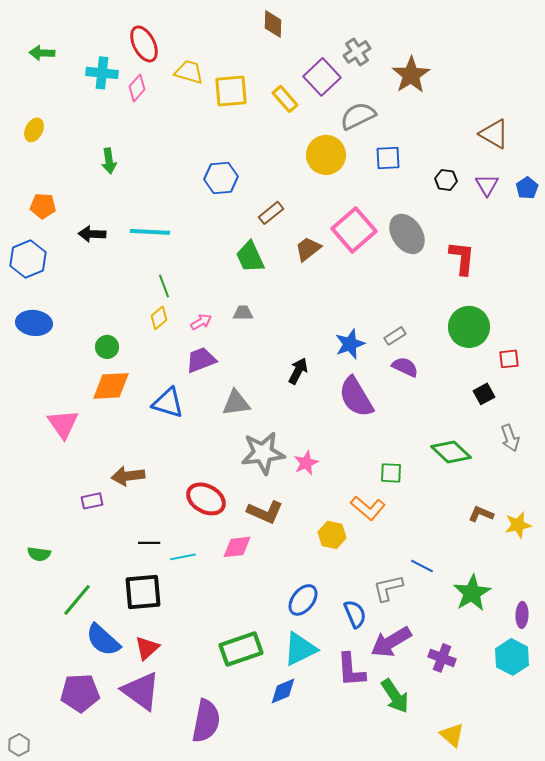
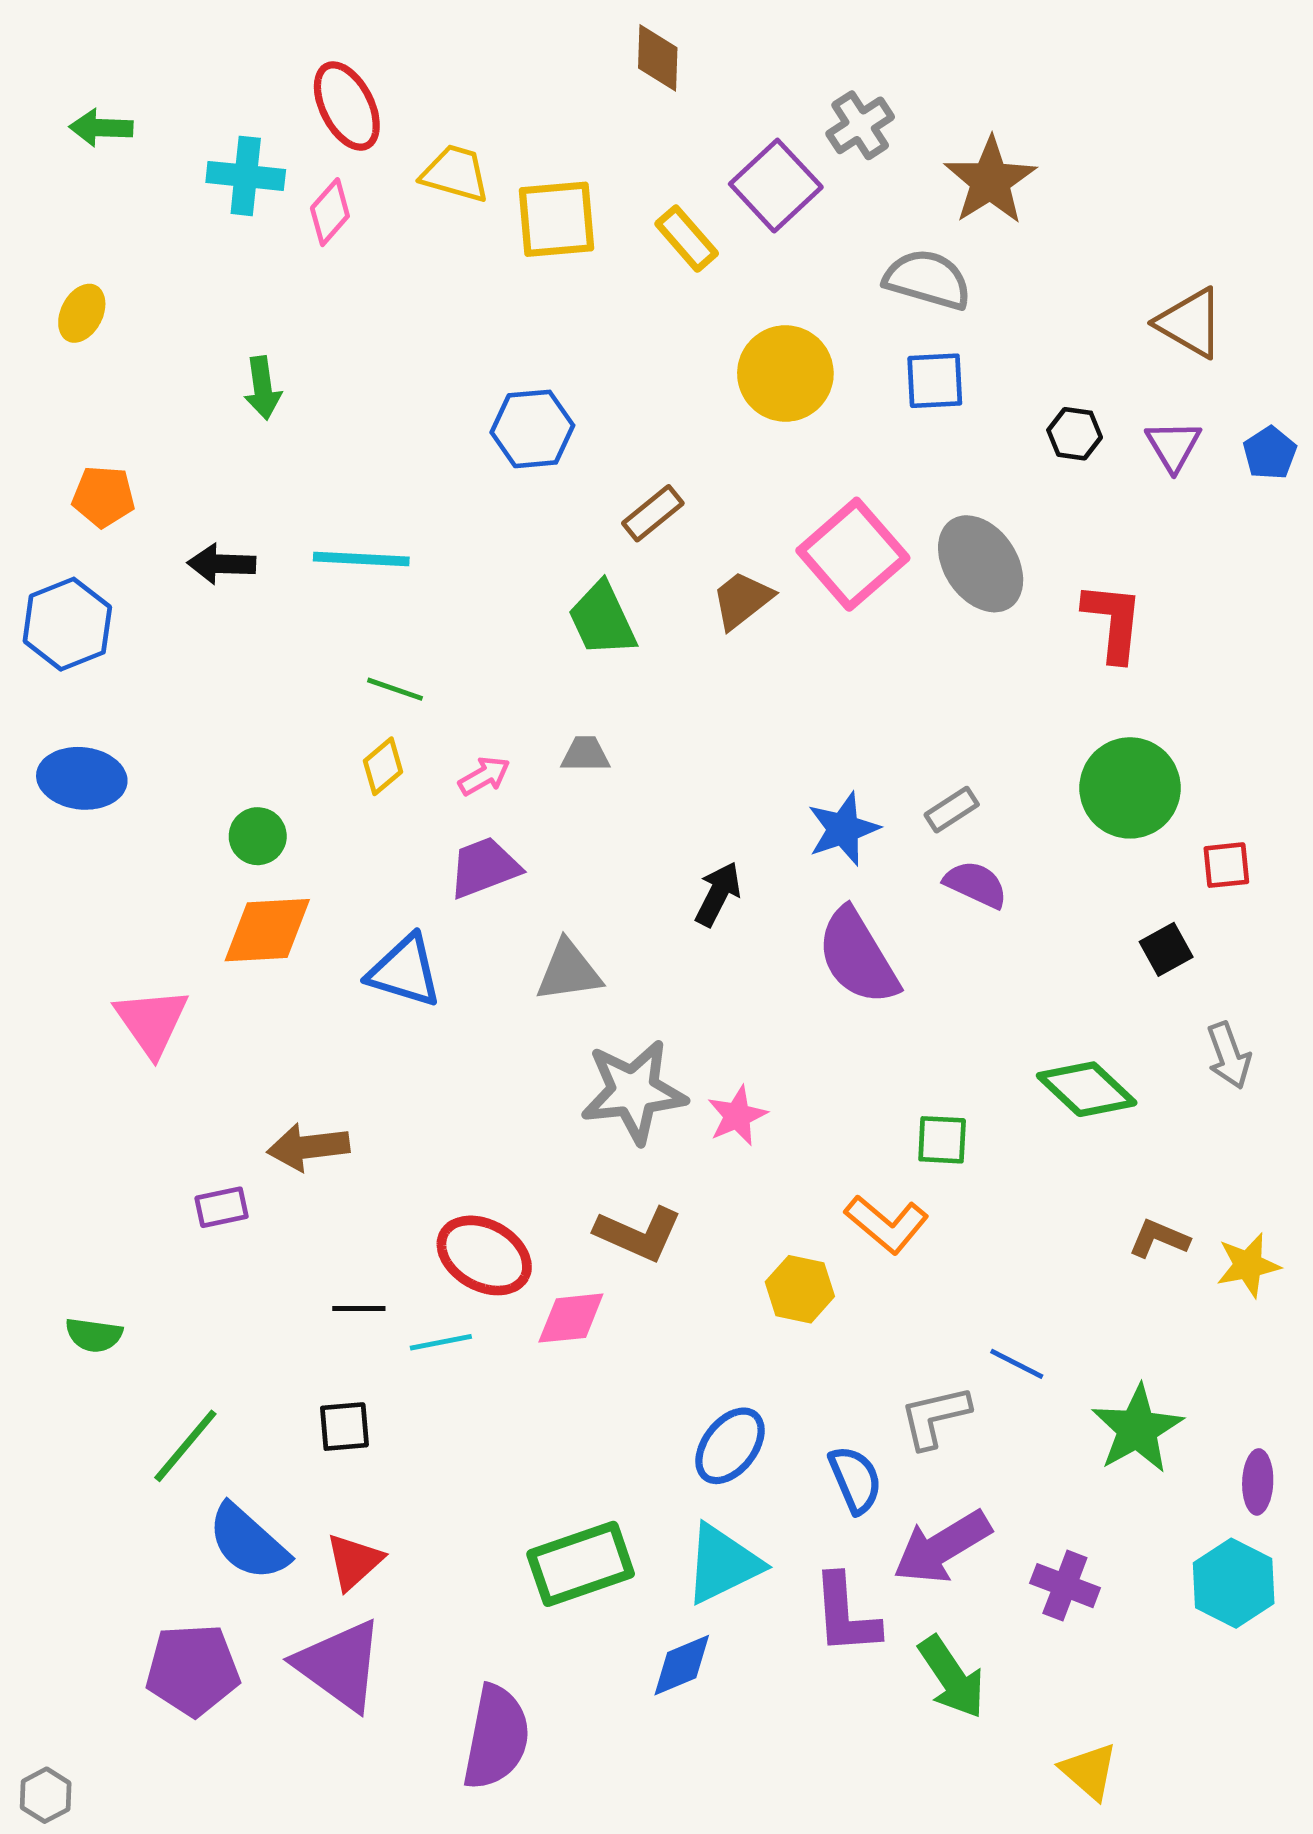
gray semicircle: (358, 116) -> (928, 280), moved, turned 42
green line: (164, 286) -> (395, 689), turned -50
red ellipse: (206, 499) -> (484, 1255), moved
black square: (143, 592) -> (344, 1427), size x0.6

